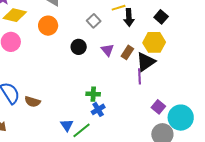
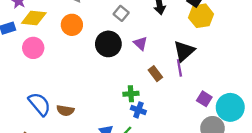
yellow hexagon: (154, 42) -> (201, 16), moved
black circle: (79, 47) -> (108, 44), size x1.5
brown rectangle: (127, 52) -> (155, 74), moved, turned -64
blue cross: (98, 109) -> (138, 110), turned -32

